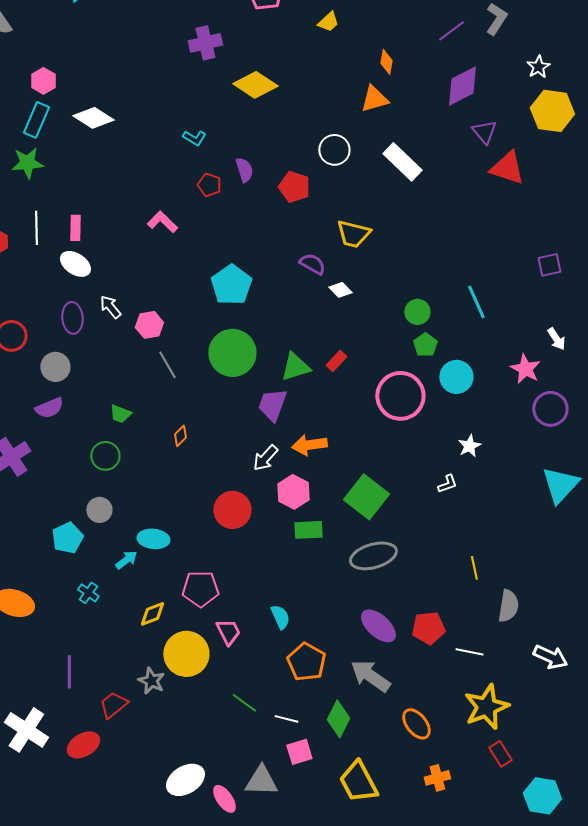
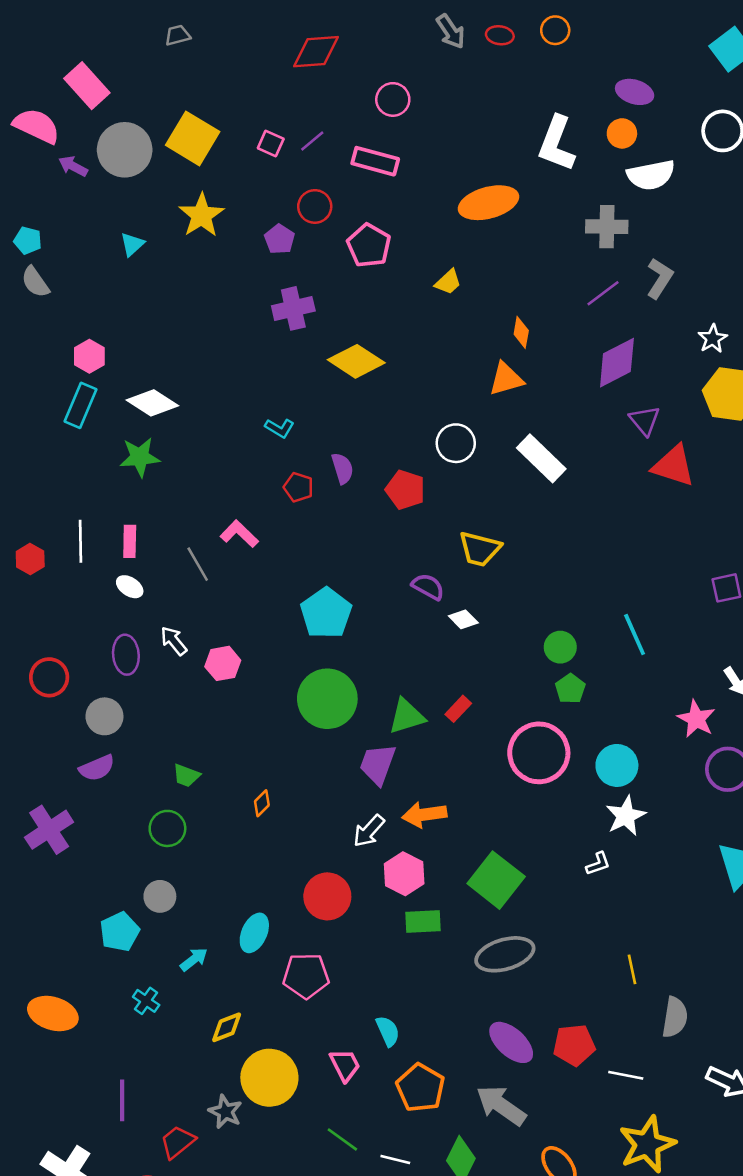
green star: (27, 163) -> (140, 457), moved
white ellipse: (75, 264) -> (130, 587), size x0.7
gray line: (167, 365) -> (198, 564), moved
cyan circle: (456, 377) -> (617, 765), moved
white star: (469, 446) -> (626, 816), size x1.4
cyan ellipse: (153, 539) -> (254, 933), moved, turned -72
pink pentagon: (200, 589) -> (306, 976), moved
pink trapezoid: (228, 632) -> (345, 1065), moved

